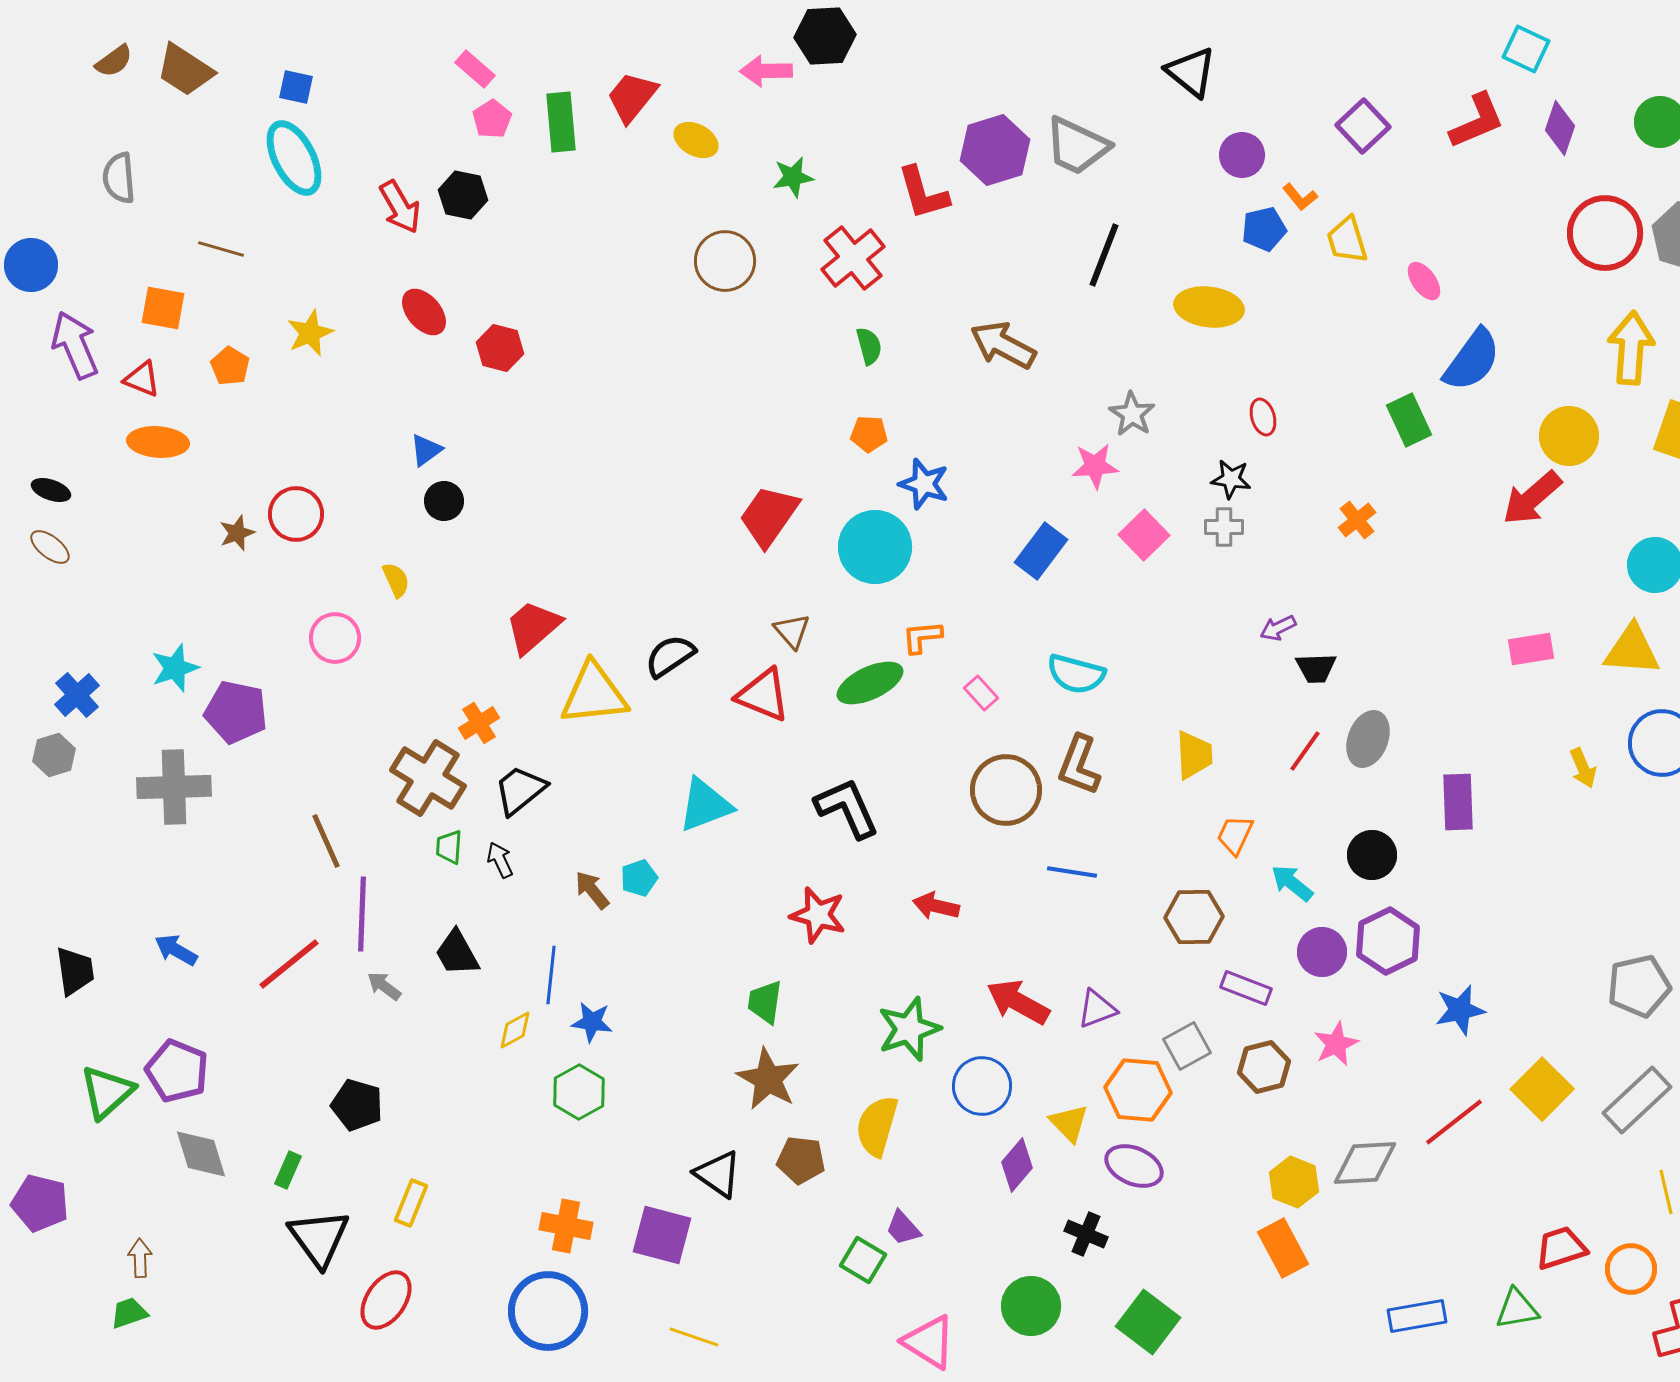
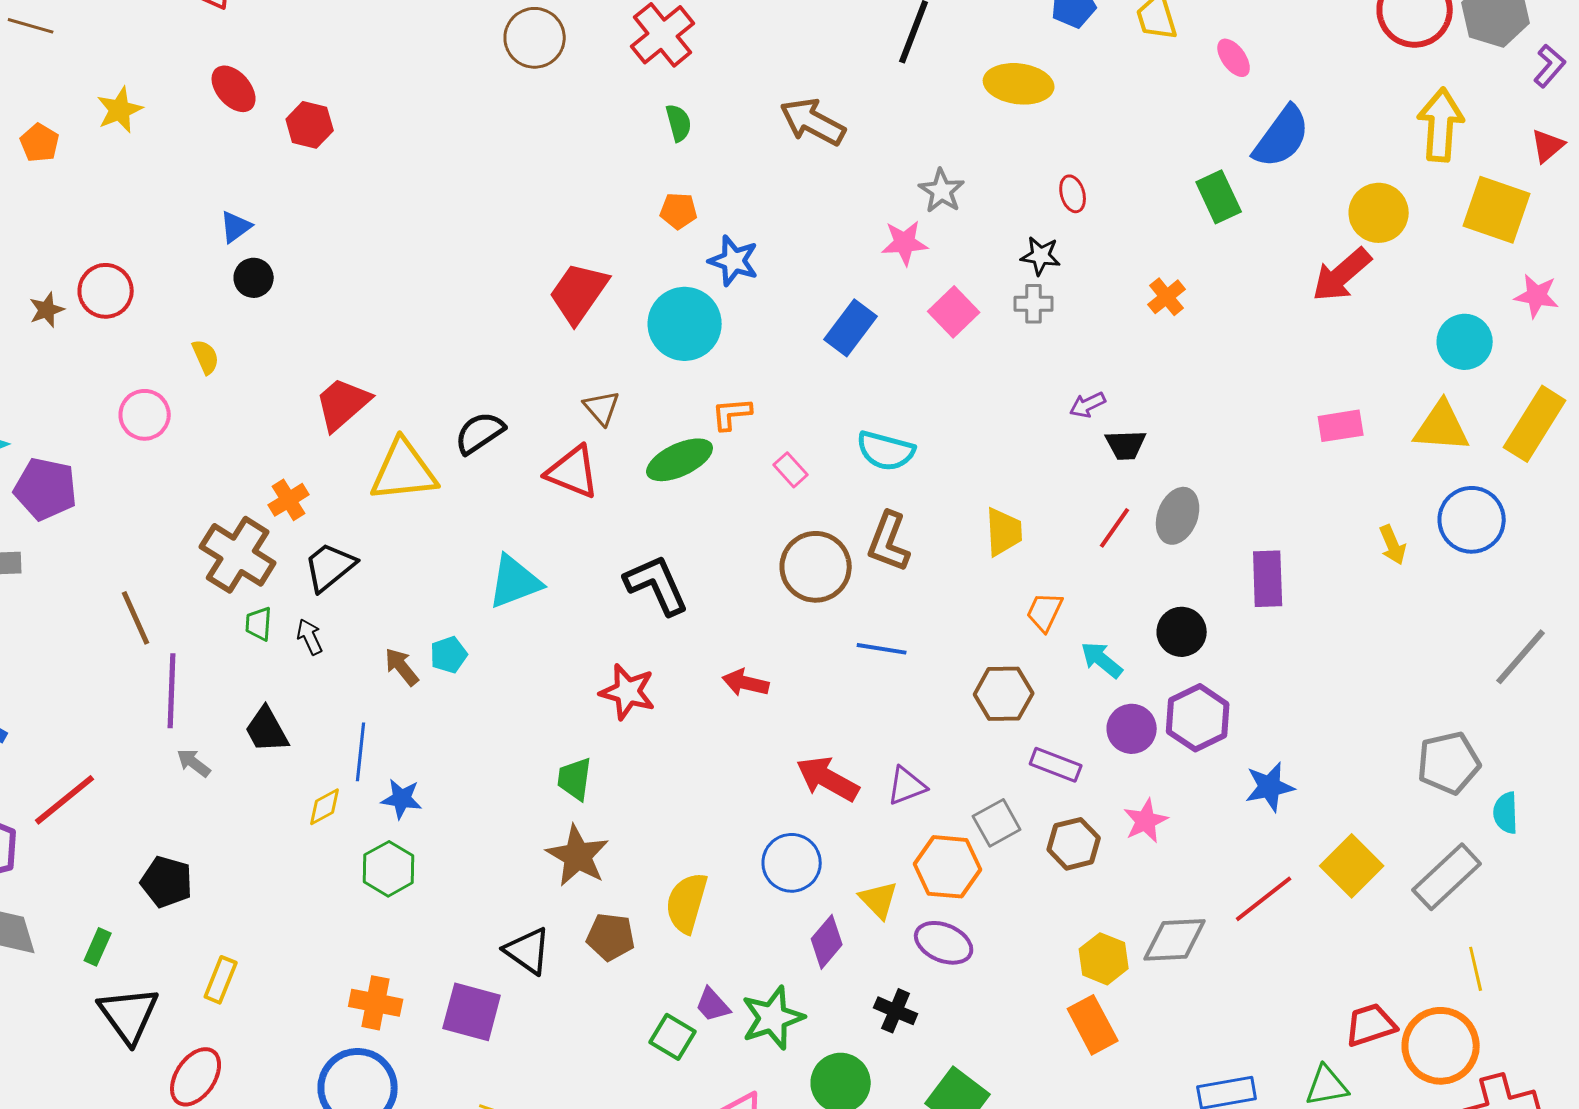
red line: (289, 964) -> (65, 800), moved
green star: (909, 1029) -> (773, 1018), moved
orange circle: (1631, 1269) -> (1441, 1046), size x1.5

